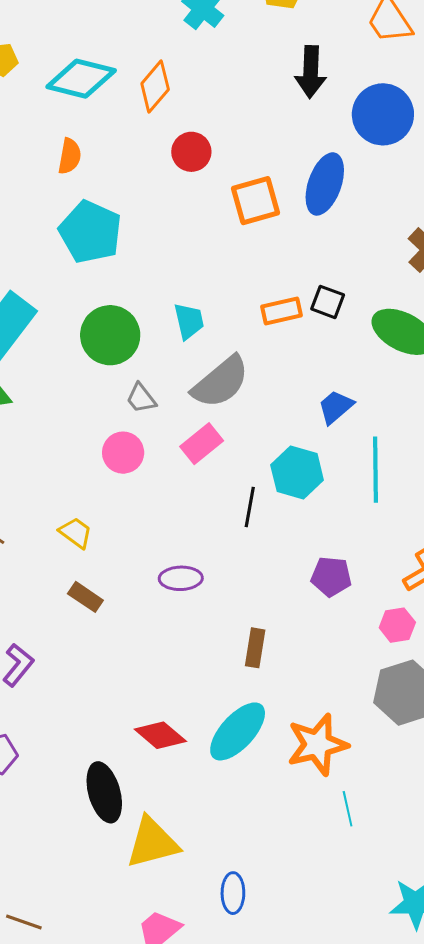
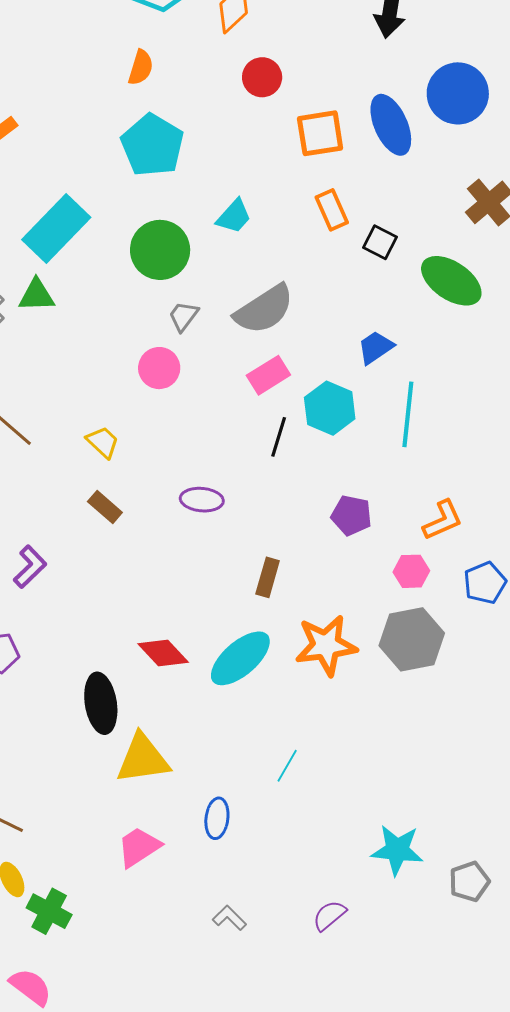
blue circle: (383, 114) -> (458, 93), moved
blue ellipse: (325, 184) -> (391, 125), turned -50
orange rectangle: (281, 311) -> (332, 210), moved, turned 72
cyan trapezoid: (189, 321) -> (234, 216), moved, turned 48
gray trapezoid: (141, 398) -> (183, 316), turned 68
pink rectangle: (202, 444) -> (268, 375), moved
orange star: (317, 745) -> (326, 645), moved
cyan line: (348, 809) -> (287, 766), moved, turned 36

